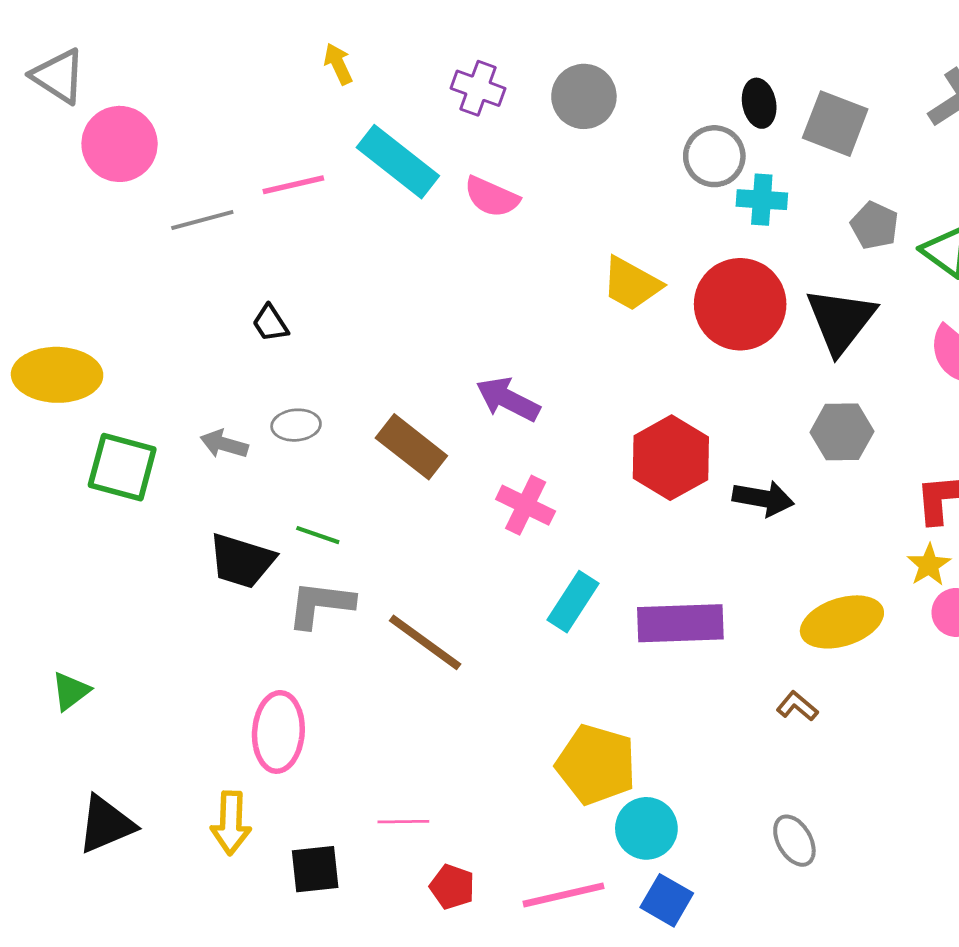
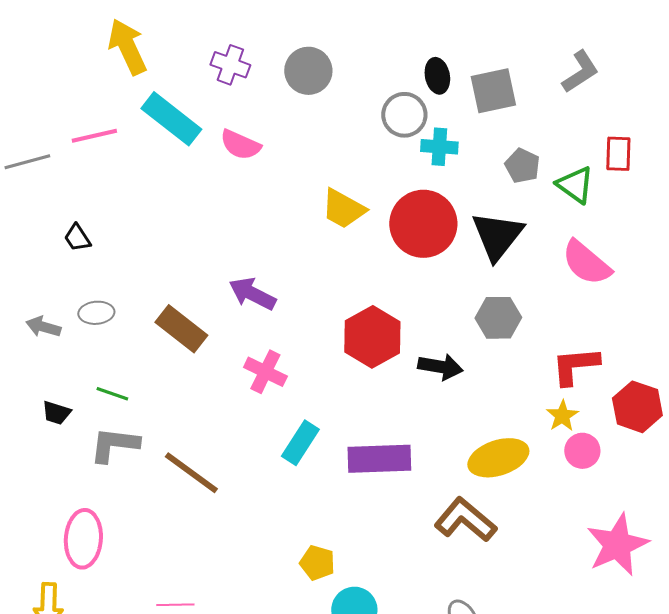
yellow arrow: (338, 64) -> (127, 47), size x1.8
gray square: (835, 124) -> (493, 91), turned -33
black trapezoid: (242, 561) -> (56, 413), size x0.6
brown L-shape: (797, 706) -> (465, 520), size x2.0
yellow pentagon: (596, 765) -> (317, 563), size x0.6

